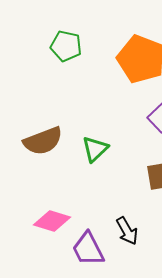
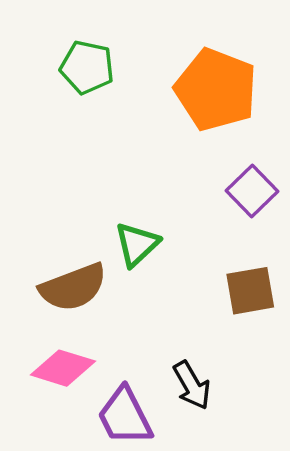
brown semicircle: (43, 141) -> (73, 287), moved

